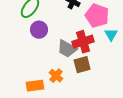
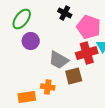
red cross: (83, 42) -> (87, 53), moved
orange cross: (56, 76) -> (48, 87), turned -32

